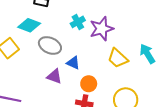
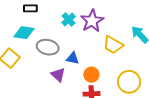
purple triangle: (54, 76) -> (58, 75), turned 35

